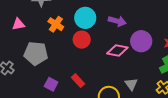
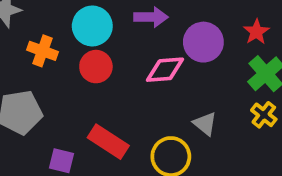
red rectangle: (78, 81) -> (108, 142), size x1.5

